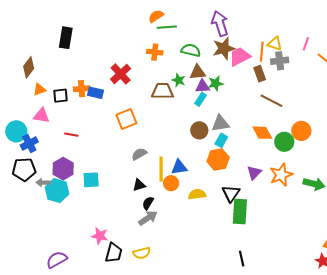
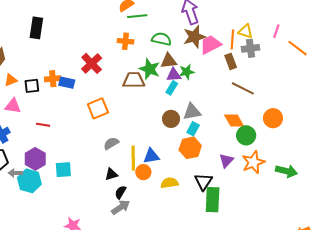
green star: (179, 80) -> (150, 69), size x1.5
green circle: (284, 142) -> (246, 135), moved

